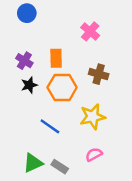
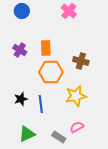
pink cross: (90, 31) -> (69, 11), moved
black star: (29, 85) -> (21, 99), moved
blue line: (50, 126) -> (41, 104), turned 48
gray rectangle: (60, 167) -> (59, 137), moved

